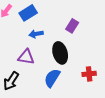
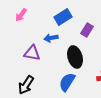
blue rectangle: (28, 13) -> (63, 17), moved
purple triangle: (26, 57) -> (32, 53), moved

